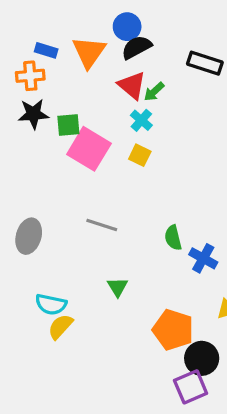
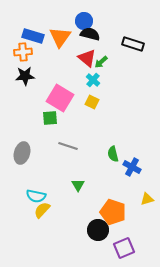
black semicircle: (137, 47) -> (90, 34), turned 42
blue rectangle: (46, 50) -> (33, 36), size x1.5
green square: (68, 125) -> (50, 118), moved
black circle: (202, 358) -> (98, 230), moved

